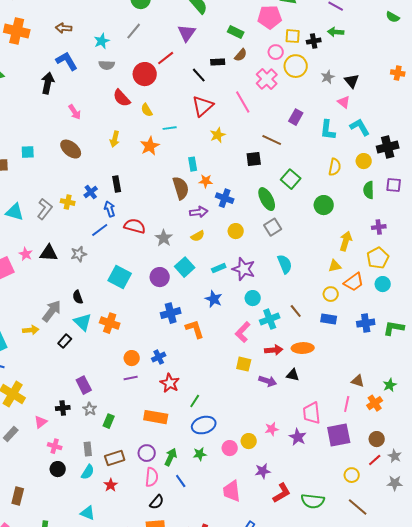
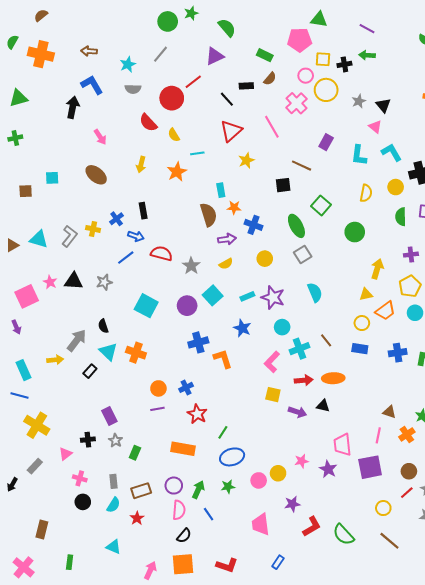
purple triangle: (187, 33) -> (215, 56), turned 30
blue arrow: (110, 209) -> (136, 236), turned 126
green semicircle: (313, 501) -> (343, 535), turned 40

